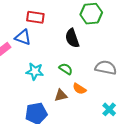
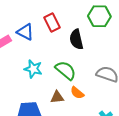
red rectangle: (35, 17) -> (52, 23), moved, turned 48
green semicircle: (66, 69) -> (66, 70), size x1.5

